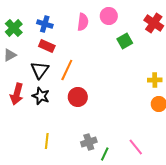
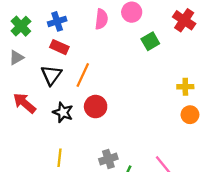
blue cross: (45, 24) -> (57, 21), turned -35
red arrow: (17, 94) -> (24, 103), turned 115
black star: (41, 96) -> (63, 112), moved

